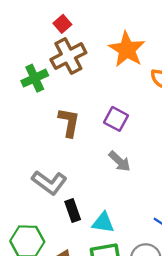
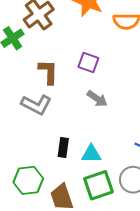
gray L-shape: (49, 182) -> (36, 105), moved
black rectangle: (73, 210) -> (63, 148), turned 36

